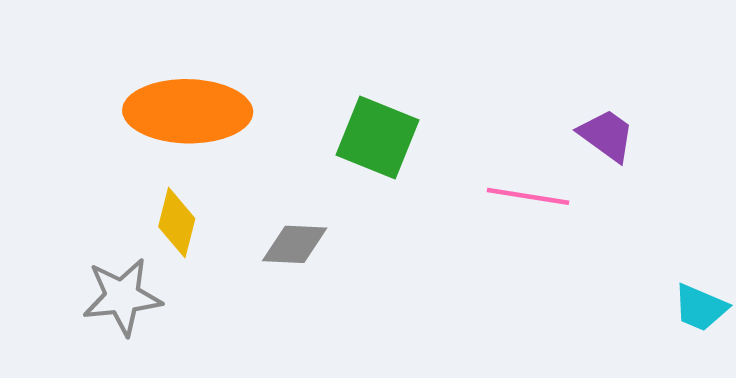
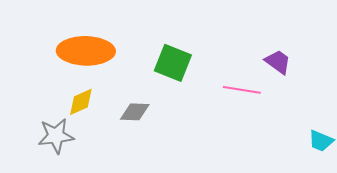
yellow diamond: (177, 223) -> (81, 102), turned 52

